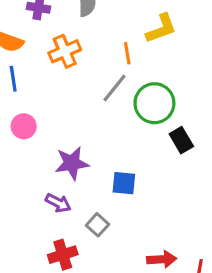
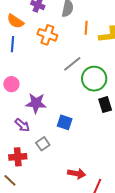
orange cross: (65, 51) -> (47, 35), turned 30
orange line: (127, 53) -> (86, 28), moved
pink circle: (24, 126) -> (11, 84), moved

